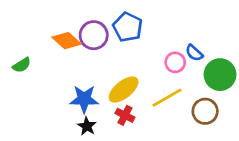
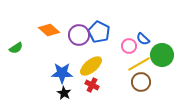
blue pentagon: (128, 27) -> (99, 32), moved
purple circle: (94, 35) -> (79, 35), moved
yellow line: (167, 98) -> (139, 64), moved
brown circle: (205, 111) -> (141, 82), moved

